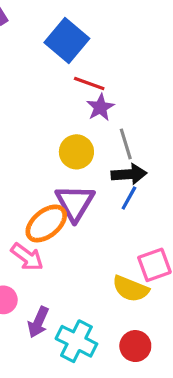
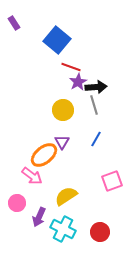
black arrow: (129, 174) -> (96, 87), moved
purple triangle: (75, 203) -> (62, 142), size x0.6
yellow semicircle: (131, 289) -> (66, 196), moved, turned 125

